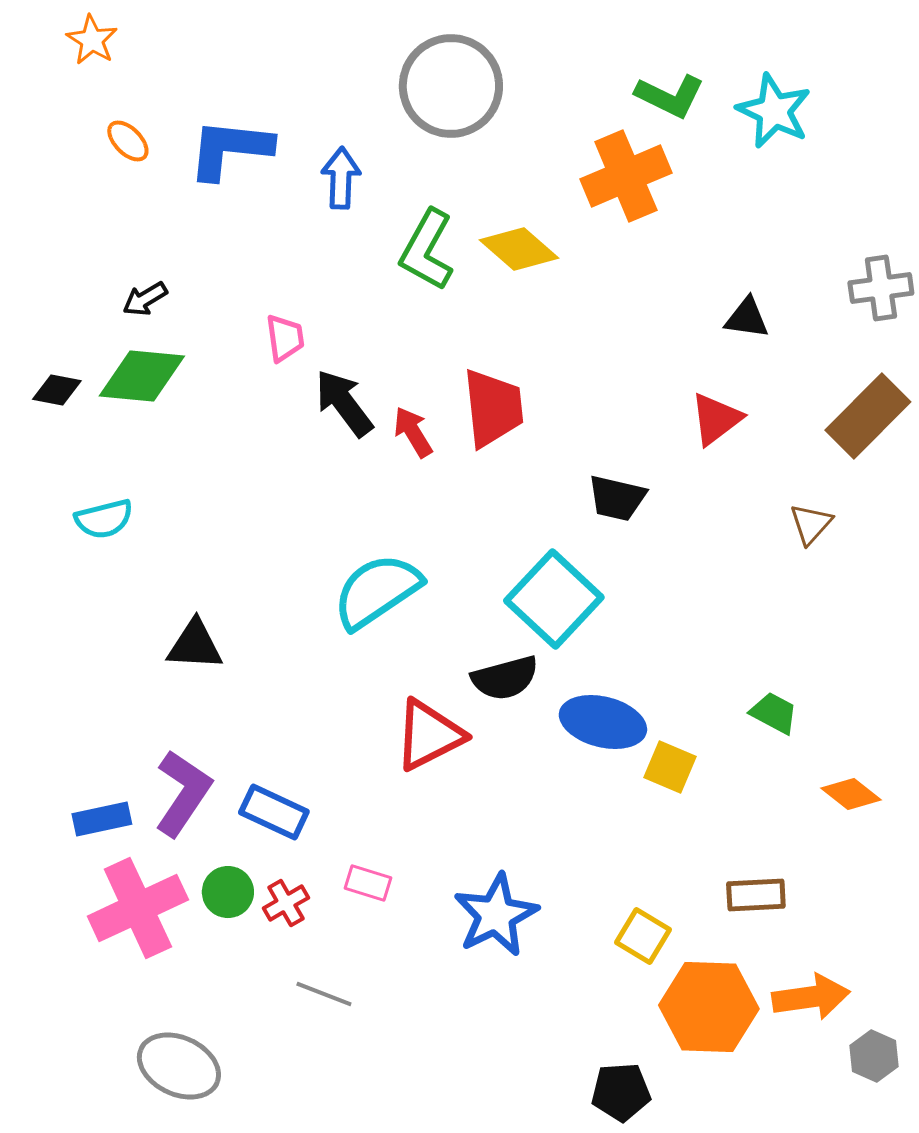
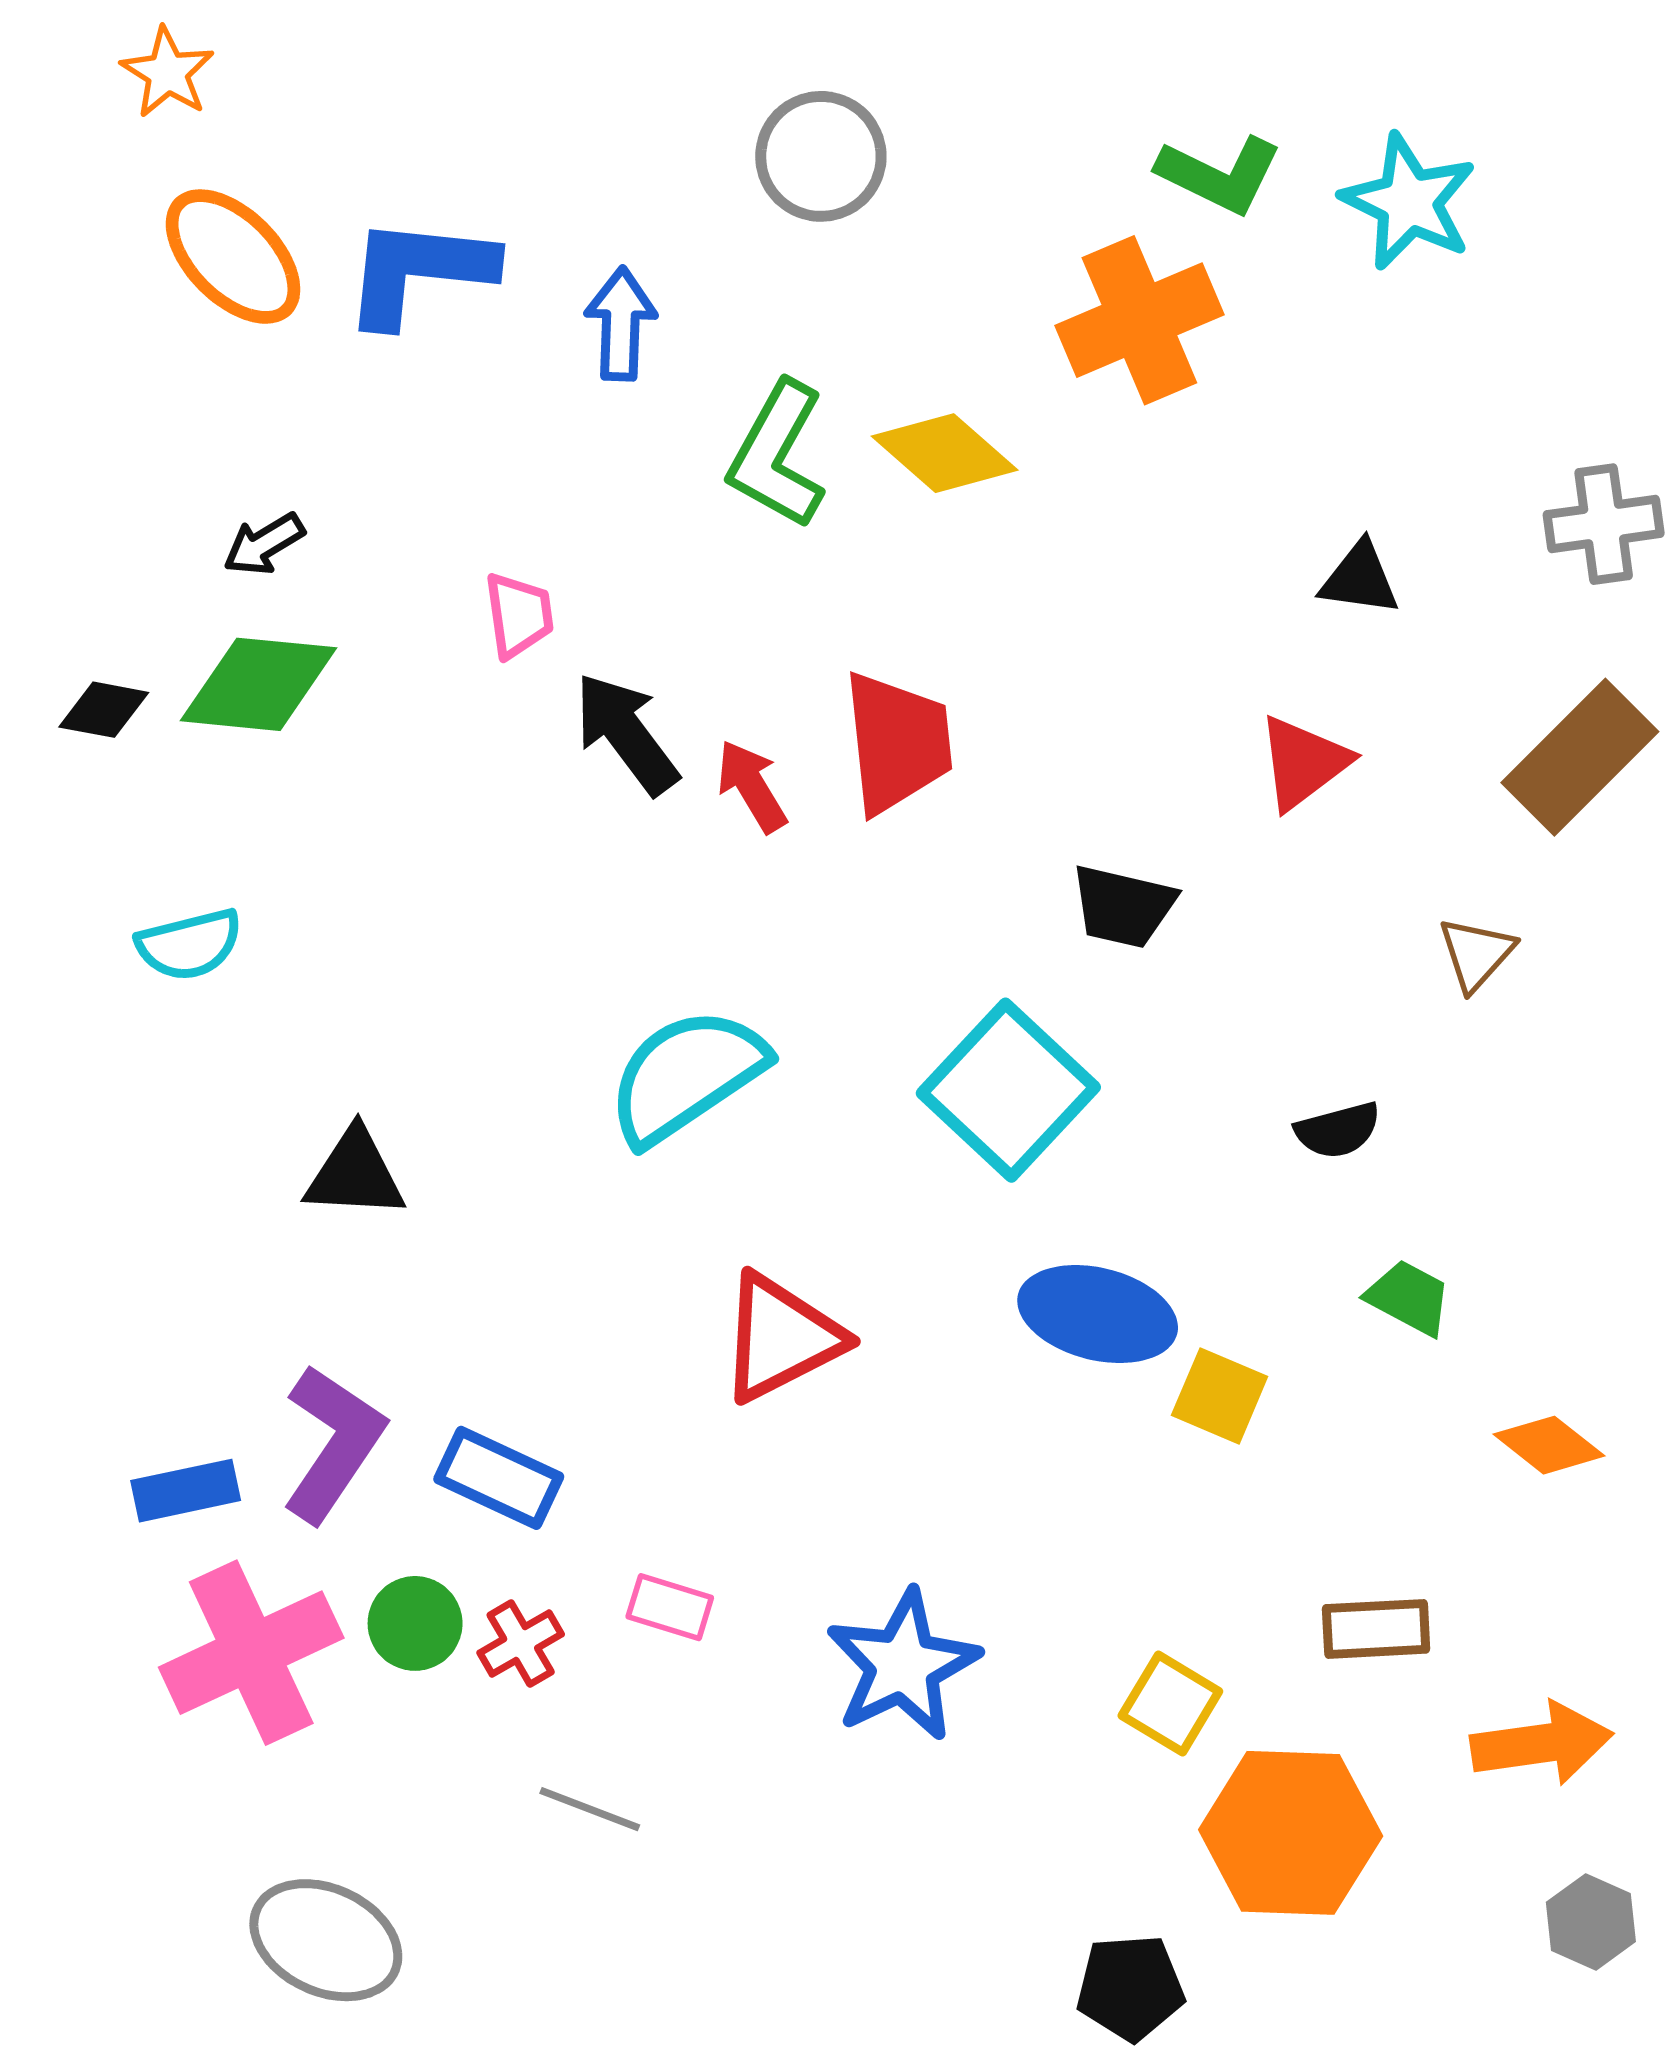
gray circle: (451, 86) -> (821, 156), size x0.7
orange ellipse: (128, 141) -> (233, 257), size x1.8
black semicircle: (505, 678) -> (1338, 1130), moved, size x0.7
orange arrow: (811, 997) -> (1542, 1744), moved

